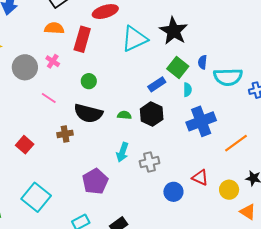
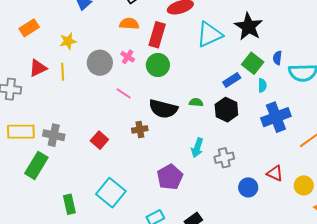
green circle: (89, 81) -> (158, 65), moved, size x1.5
green semicircle: (124, 115) -> (196, 102), moved

